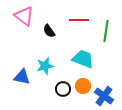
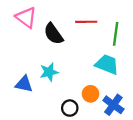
black semicircle: (49, 31) -> (53, 34), size x1.5
cyan trapezoid: (83, 59) -> (107, 64), moved
black circle: (63, 89) -> (70, 108), moved

